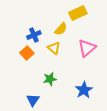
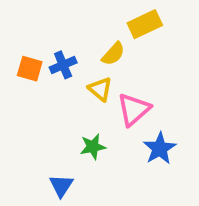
pink triangle: (87, 48) -> (134, 109), moved
orange square: (27, 53) -> (30, 69), moved, turned -32
blue star: (84, 90) -> (160, 148), moved

